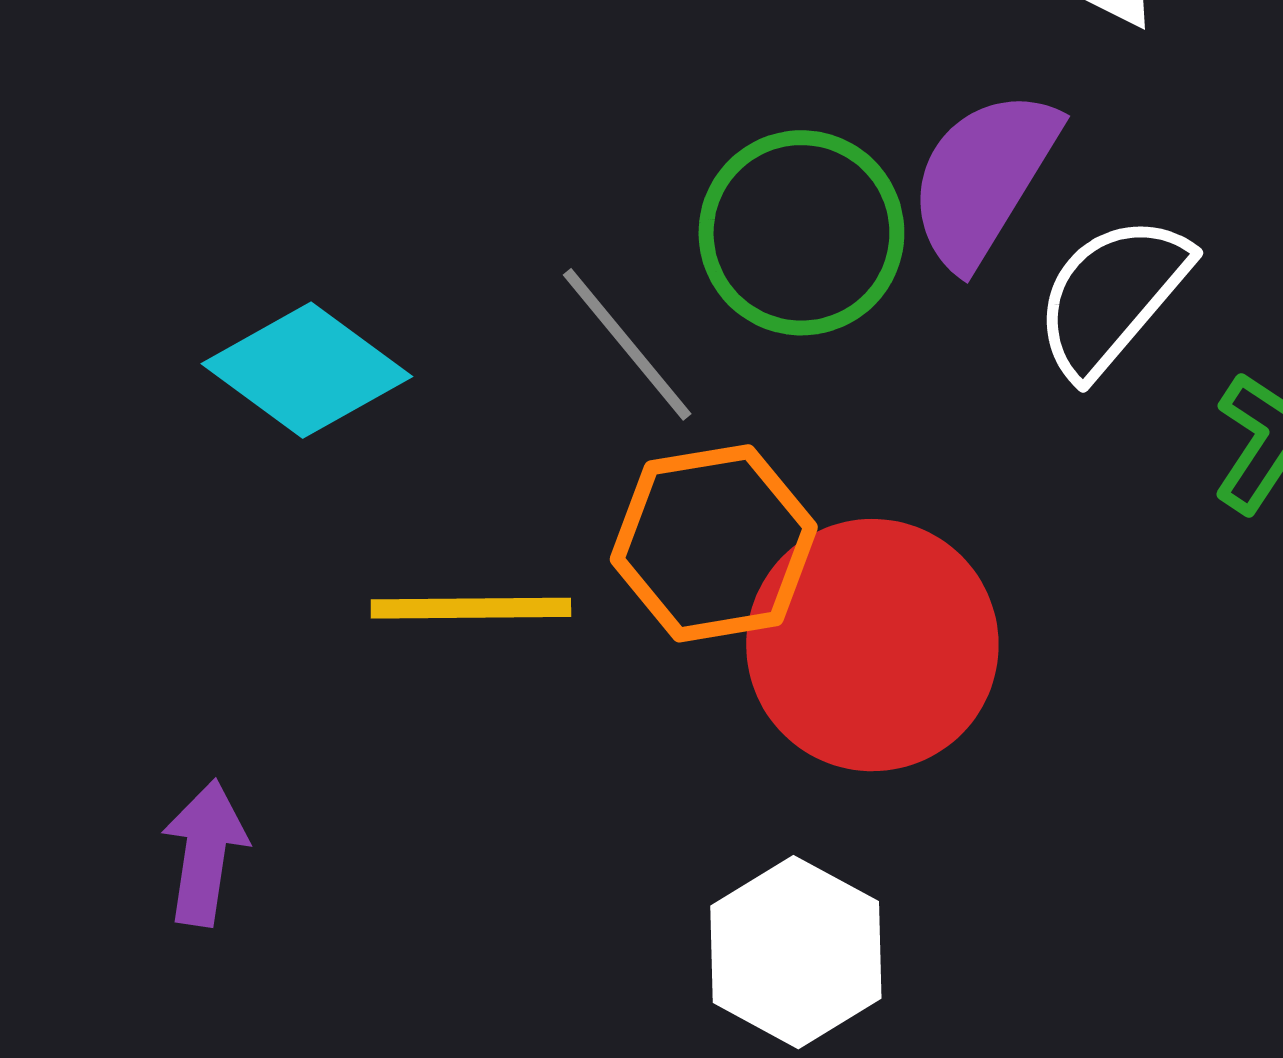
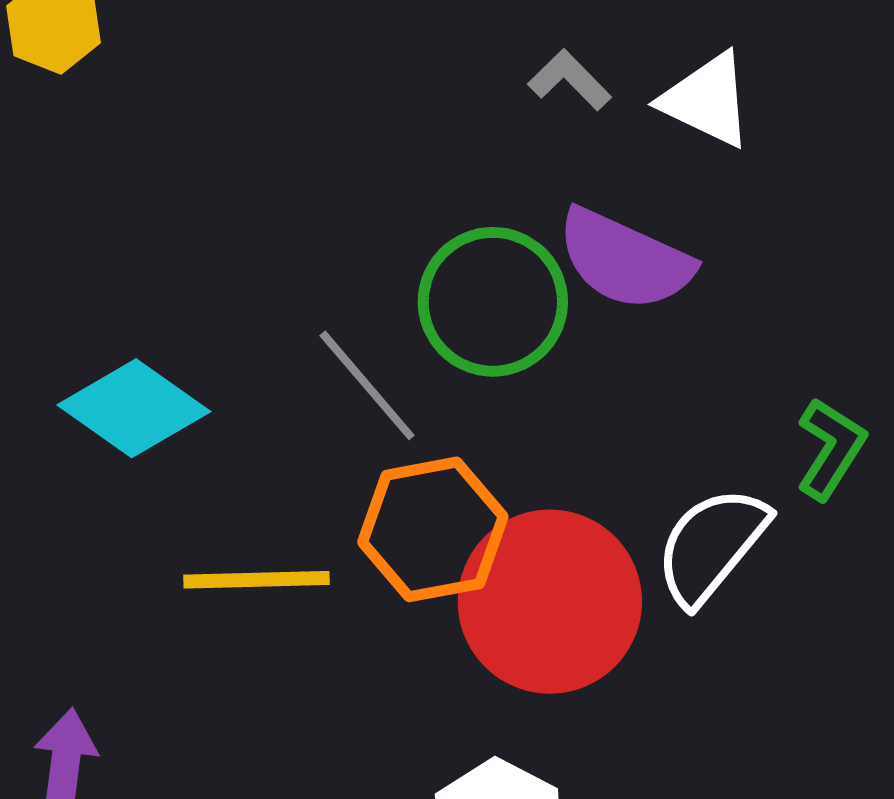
purple semicircle: (983, 178) -> (625, 260), turned -96
white semicircle: (1112, 296) -> (711, 546), moved

